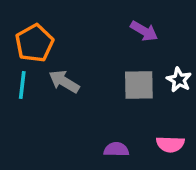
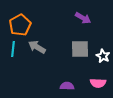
white star: (179, 80) -> (103, 56), moved

